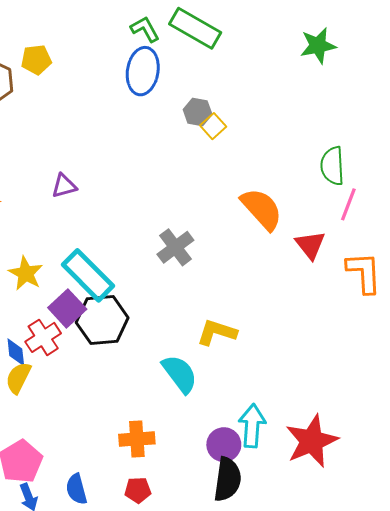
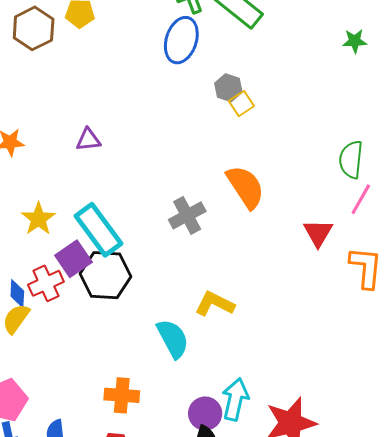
green star: (318, 46) -> (355, 41), size x0.7
orange semicircle: (262, 209) -> (245, 187), moved

